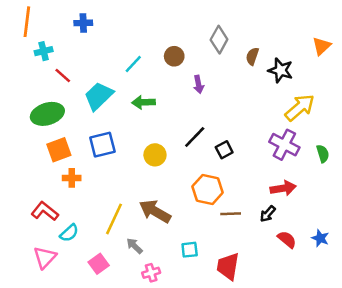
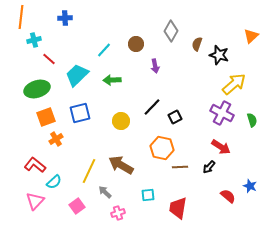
orange cross: (72, 178) -> (56, 139), turned -32
red arrow: (283, 188) -> (221, 147), turned 42
red semicircle: (287, 239) -> (228, 196), moved

